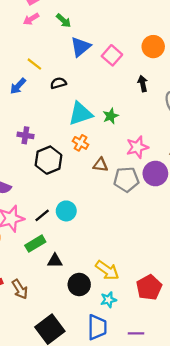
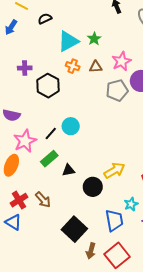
brown triangle: (100, 165) -> (96, 67), moved
yellow arrow: (107, 270) -> (114, 170), turned -55
cyan star: (108, 300) -> (131, 204), moved

